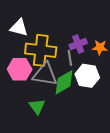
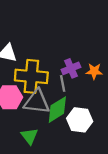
white hexagon: (87, 76) -> (80, 120), moved

